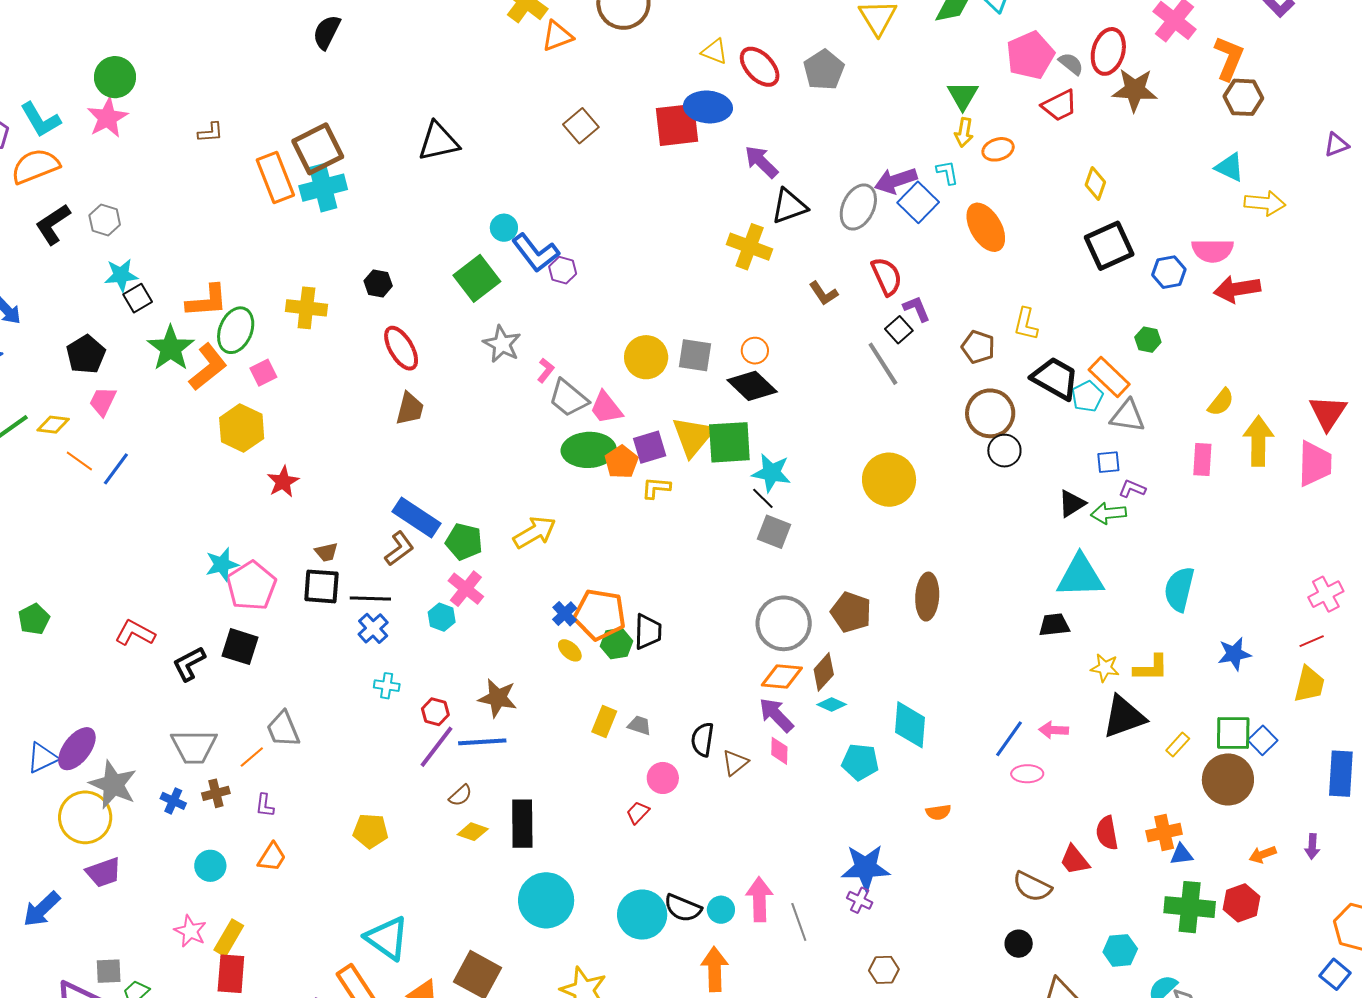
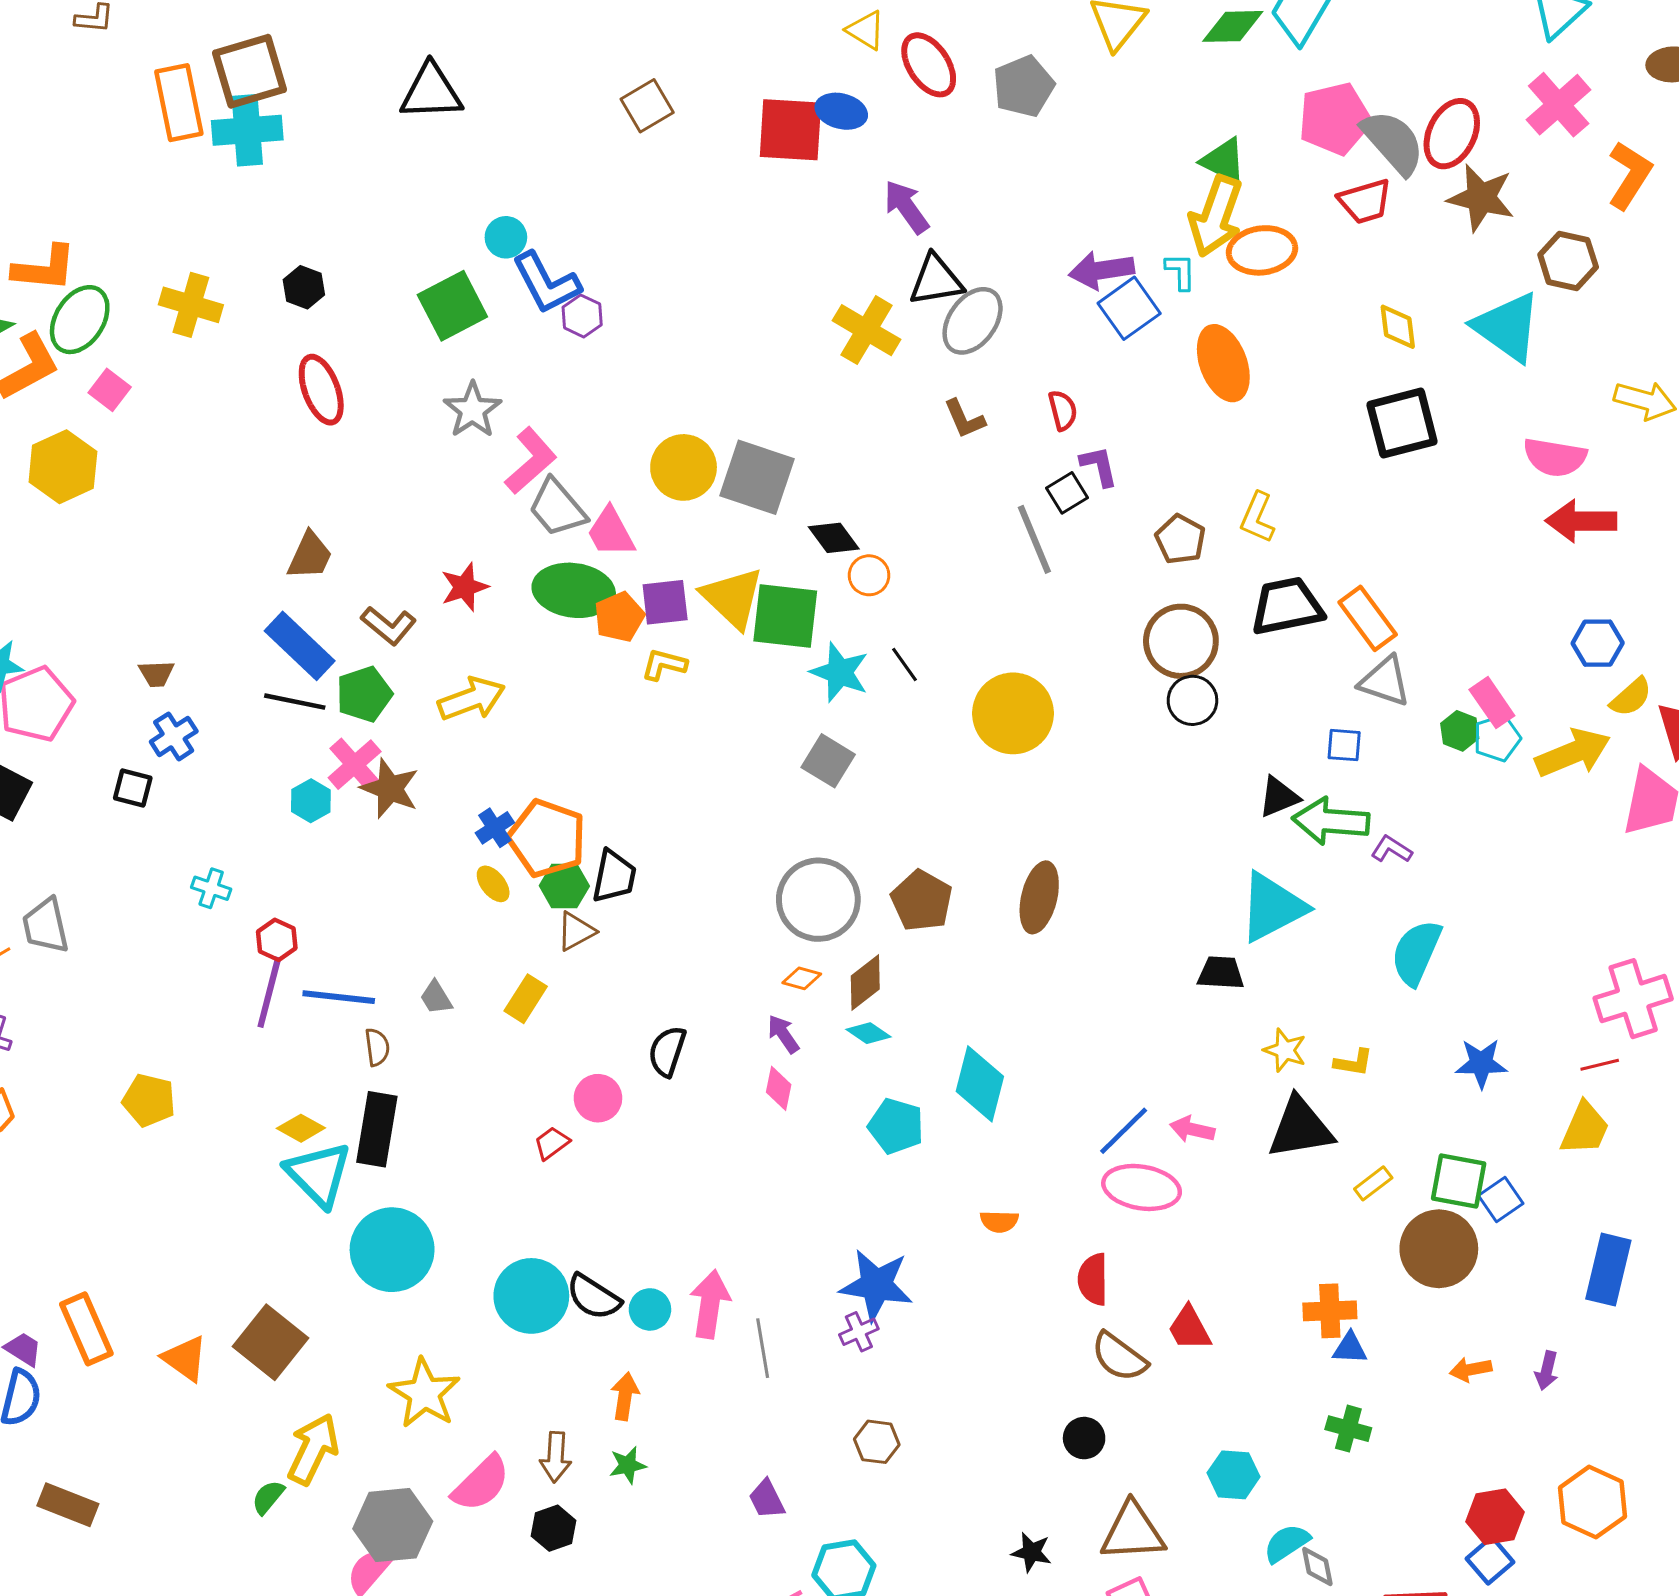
gray semicircle: (1071, 64) -> (1393, 142), size x1.8
green triangle: (963, 95) -> (1224, 161), turned -44
brown hexagon: (1243, 97) -> (1568, 261), moved
blue ellipse: (708, 107) -> (841, 111), size x0.7
yellow arrow: (964, 132) -> (1216, 216), size x1.8
orange ellipse: (998, 149) -> (1262, 250), size x1.4
cyan triangle: (1230, 167) -> (1507, 327), moved, size x1.6
yellow diamond: (1095, 183) -> (1398, 327), turned -36
gray ellipse: (858, 207) -> (973, 321), moved
blue hexagon: (1169, 272) -> (1598, 643), moved
red semicircle: (887, 276) -> (1063, 410), size x0.7
green hexagon: (1148, 340) -> (1460, 731), moved
orange circle: (755, 351) -> (869, 575), moved
gray square: (695, 355) -> (757, 477), size x1.4
pink L-shape: (546, 370) -> (531, 461), size x1.8
pink square: (263, 373) -> (110, 390), turned -36
black trapezoid: (1055, 378) -> (1287, 606), turned -51
black diamond: (752, 386) -> (834, 538), size x0.7
cyan pentagon: (1087, 396) -> (1497, 738), moved
yellow semicircle: (1221, 402) -> (1631, 697), moved
brown trapezoid: (410, 409) -> (310, 556), moved
yellow triangle: (693, 437) -> (733, 598), turned -36
yellow arrow: (1258, 441) -> (1573, 753), turned 57
pink rectangle: (1202, 459) -> (1492, 703), moved, turned -48
red star: (283, 482) -> (465, 587), moved
purple L-shape: (1132, 489) -> (1392, 849), moved
black line: (763, 498) -> (904, 665), moved
green arrow: (1108, 513) -> (1331, 821), size x1.4
green pentagon: (464, 542) -> (364, 694), turned 30
brown L-shape: (399, 549) -> (389, 626), moved, turned 66
cyan triangle: (1080, 576) -> (1272, 907), turned -36
black square: (321, 586) -> (133, 788), moved, size x0.7
pink cross: (1326, 594) -> (1633, 999), size x1.4
black line: (370, 599) -> (295, 702), moved
blue cross: (373, 628) -> (174, 736), moved
yellow L-shape: (1151, 668) -> (1354, 1063), size x0.7
orange diamond: (782, 677) -> (802, 978), size x0.6
brown star: (498, 698) -> (390, 788), moved
purple arrow: (776, 715) -> (783, 1034), size x0.7
gray trapezoid: (640, 725) -> (436, 998), moved, turned -150
purple line: (436, 747) -> (269, 992), turned -33
brown triangle: (735, 763) -> (576, 931), moved
pink ellipse: (1027, 774) -> (1142, 1187), size x1.6
brown semicircle: (460, 795) -> (377, 1047), moved, turned -65
red semicircle: (1107, 833) -> (1093, 1279), moved
purple cross: (860, 900) -> (859, 1332), turned 30
red hexagon: (1242, 903) -> (1495, 1517), moved
green cross: (1190, 907) -> (1348, 1429), size x0.6
cyan triangle: (387, 938) -> (318, 1174), moved
orange arrow: (715, 969) -> (625, 1396), size x0.7
blue square: (1335, 974) -> (1490, 1560), moved

